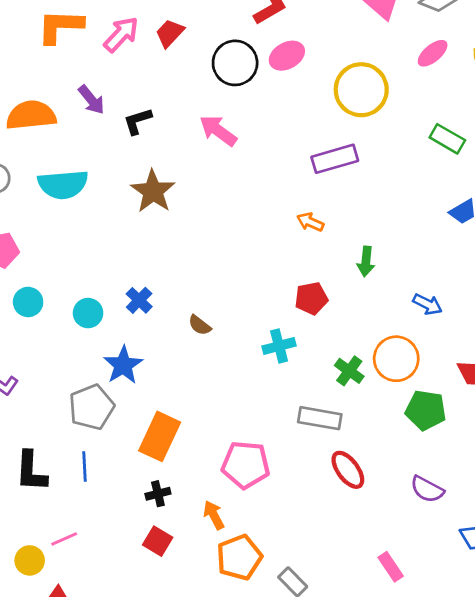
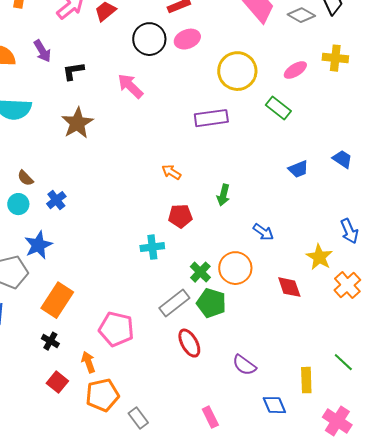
pink ellipse: (433, 53) -> (295, 70), moved
green rectangle: (447, 139) -> (278, 108), moved
orange arrow: (310, 222) -> (171, 172), moved
brown semicircle: (200, 325) -> (25, 178), moved
green pentagon: (426, 410) -> (211, 303), moved
gray rectangle: (320, 418) -> (174, 303), turned -56
black cross: (158, 494) -> (50, 341), turned 36
red square: (158, 541) -> (57, 382), moved

